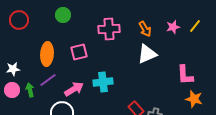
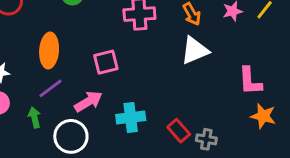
pink square: (79, 52) -> (106, 62), moved
cyan cross: (103, 82) -> (131, 117), moved
green arrow: (30, 90) -> (35, 117), moved

